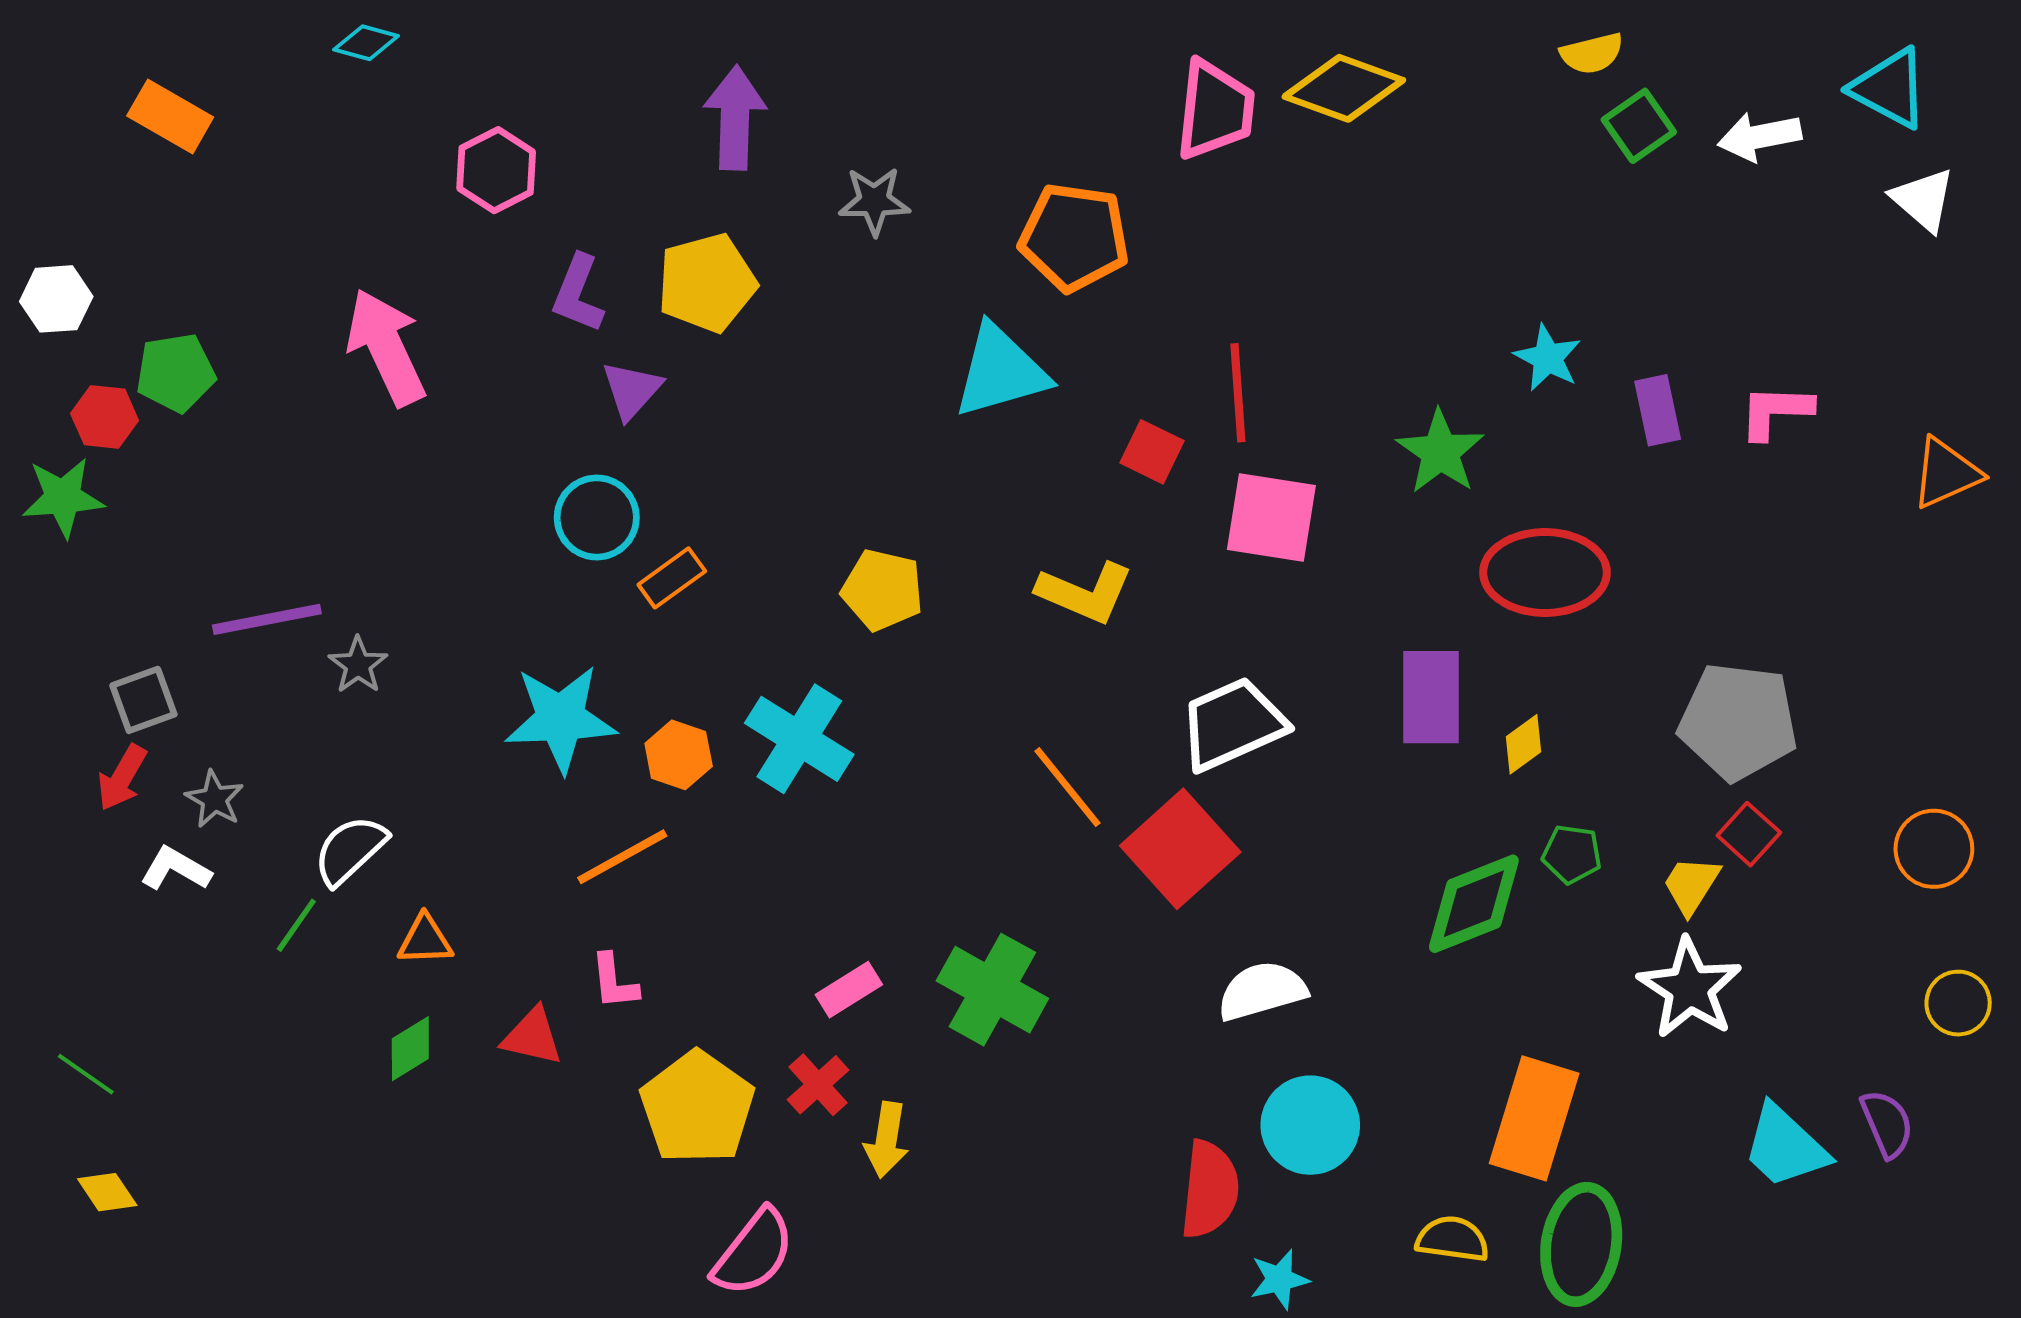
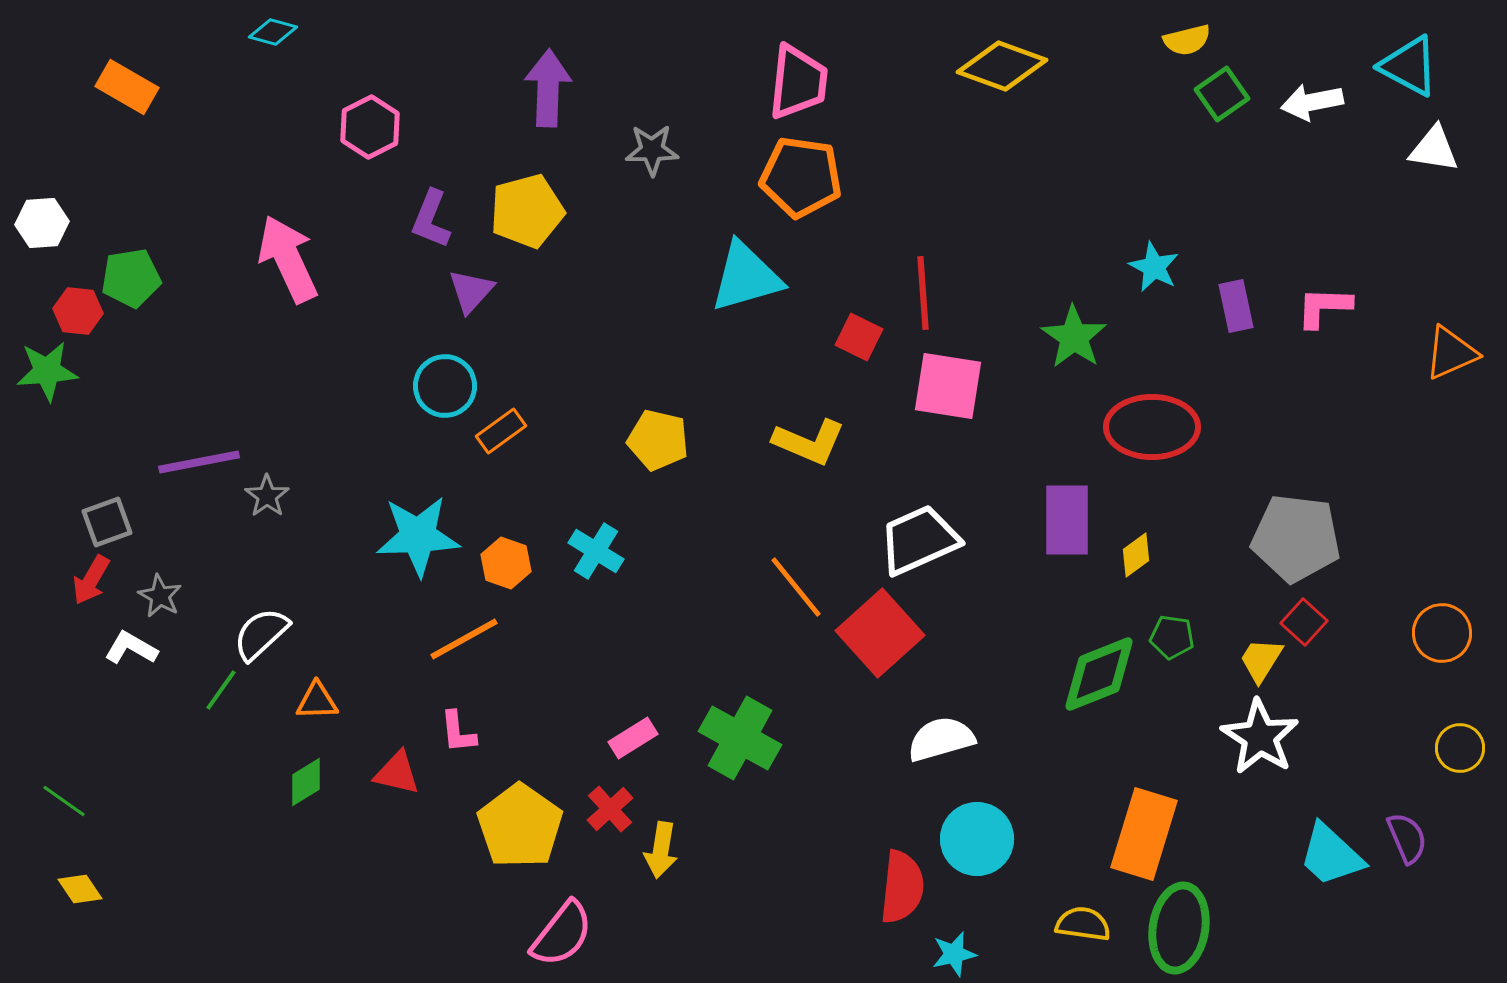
pink trapezoid: (1215, 110) -> (798, 82), moved
white triangle: (1923, 200) -> (1434, 149), turned -32
cyan cross: (799, 739) -> (596, 551), size x0.7

